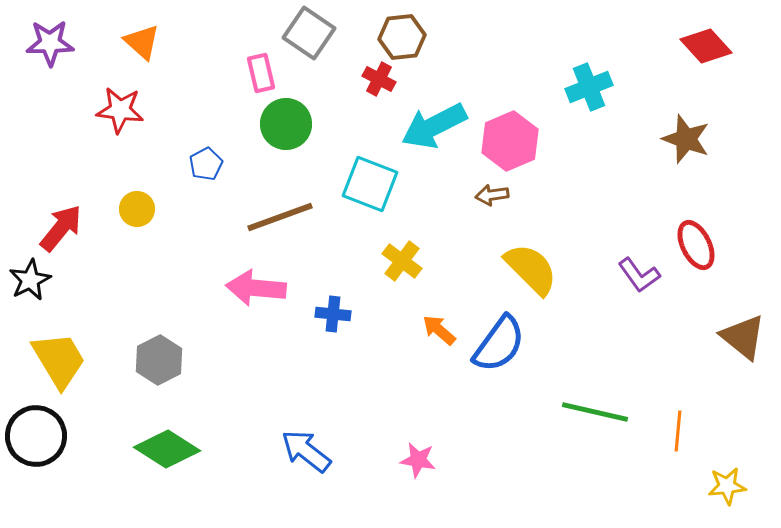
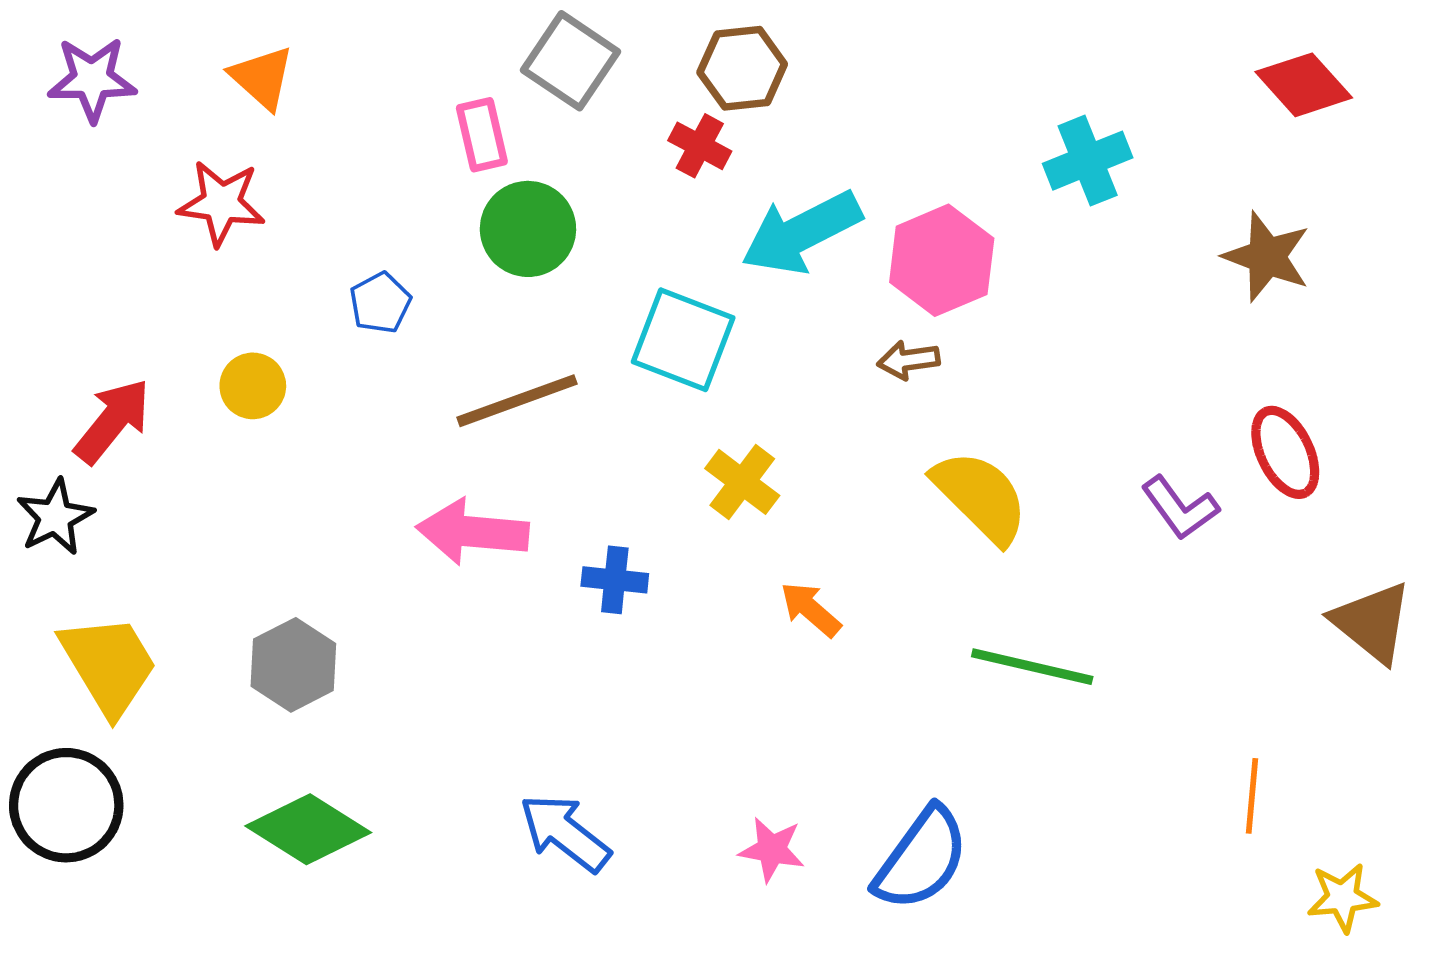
blue semicircle: (499, 344) -> (921, 859), moved
green line: (595, 412) -> (1032, 667), moved

